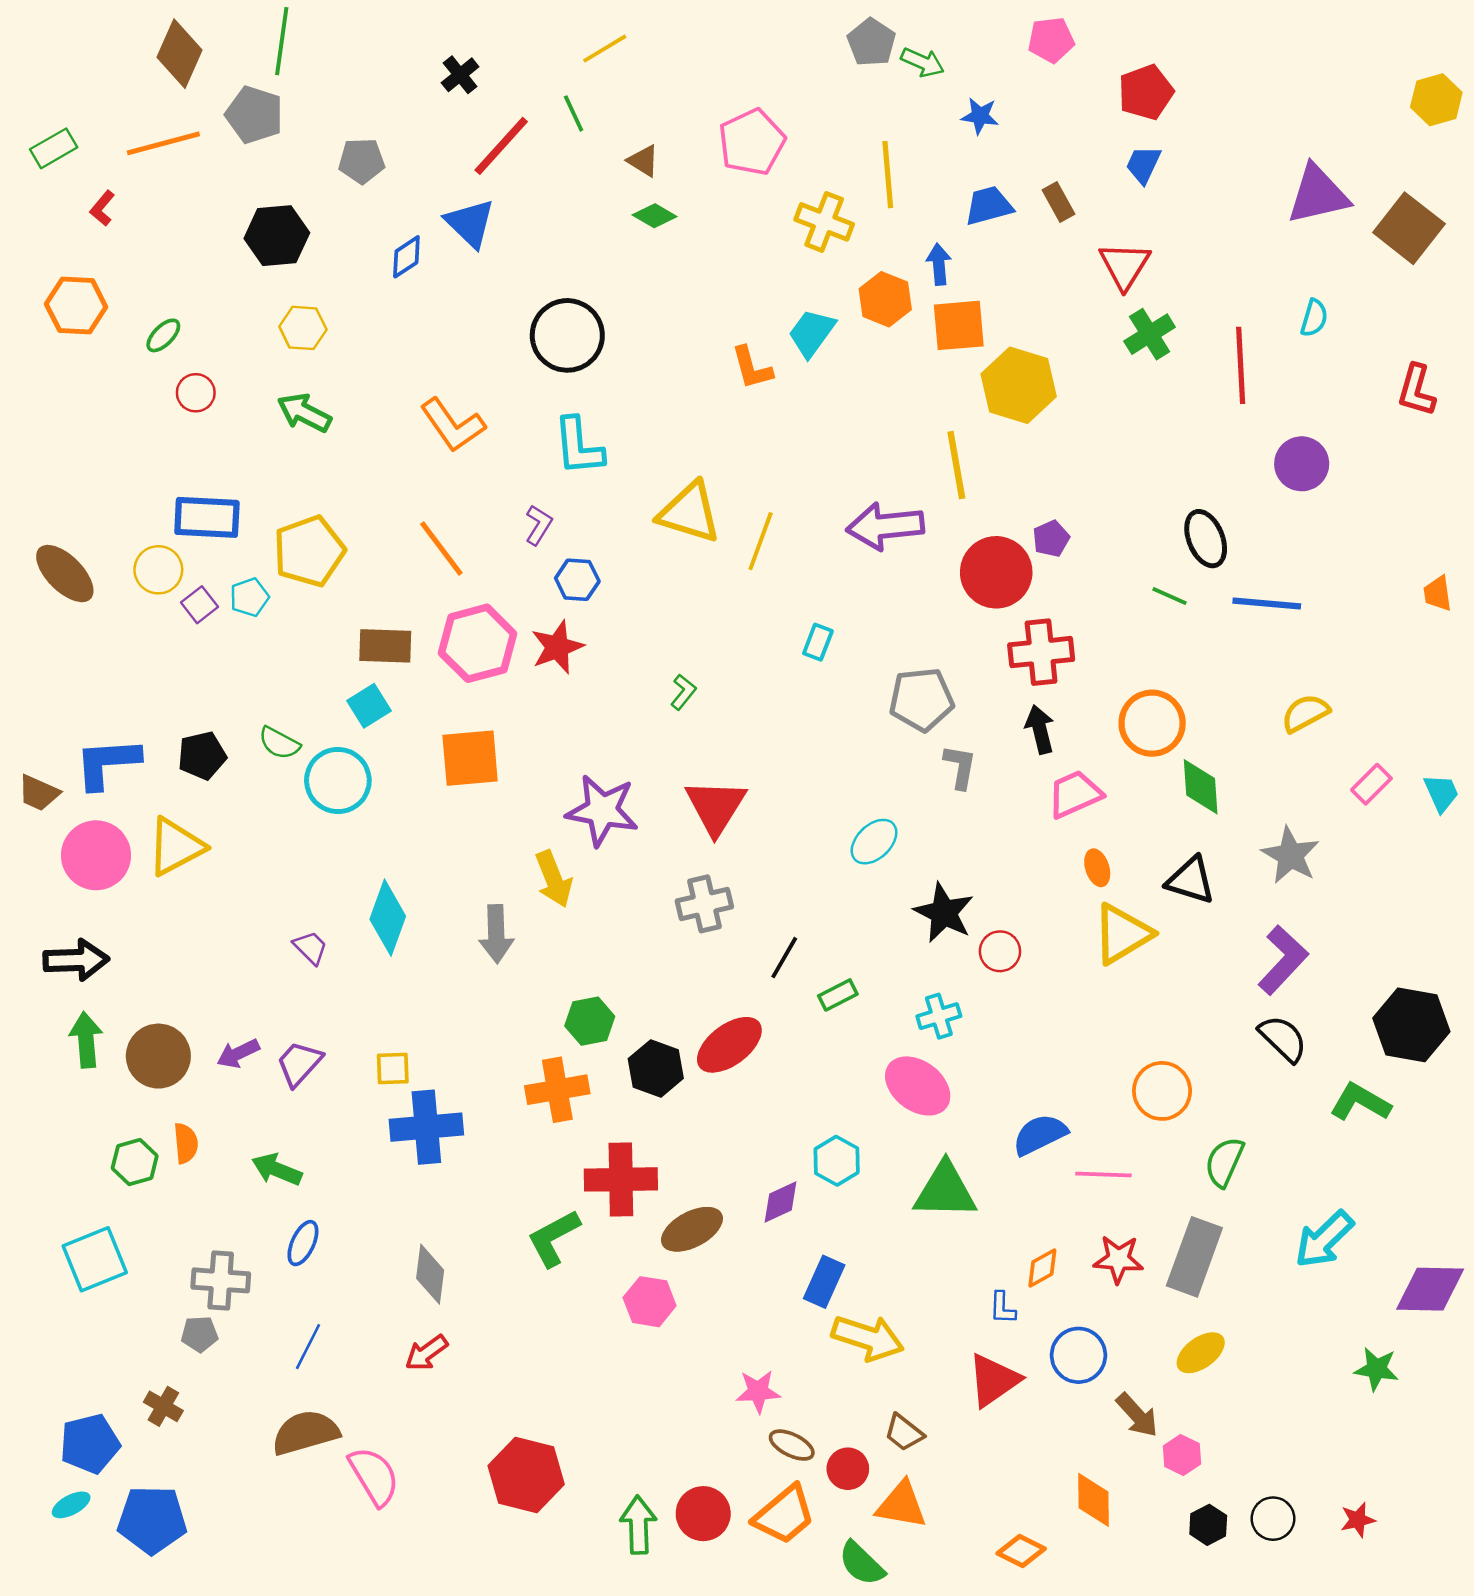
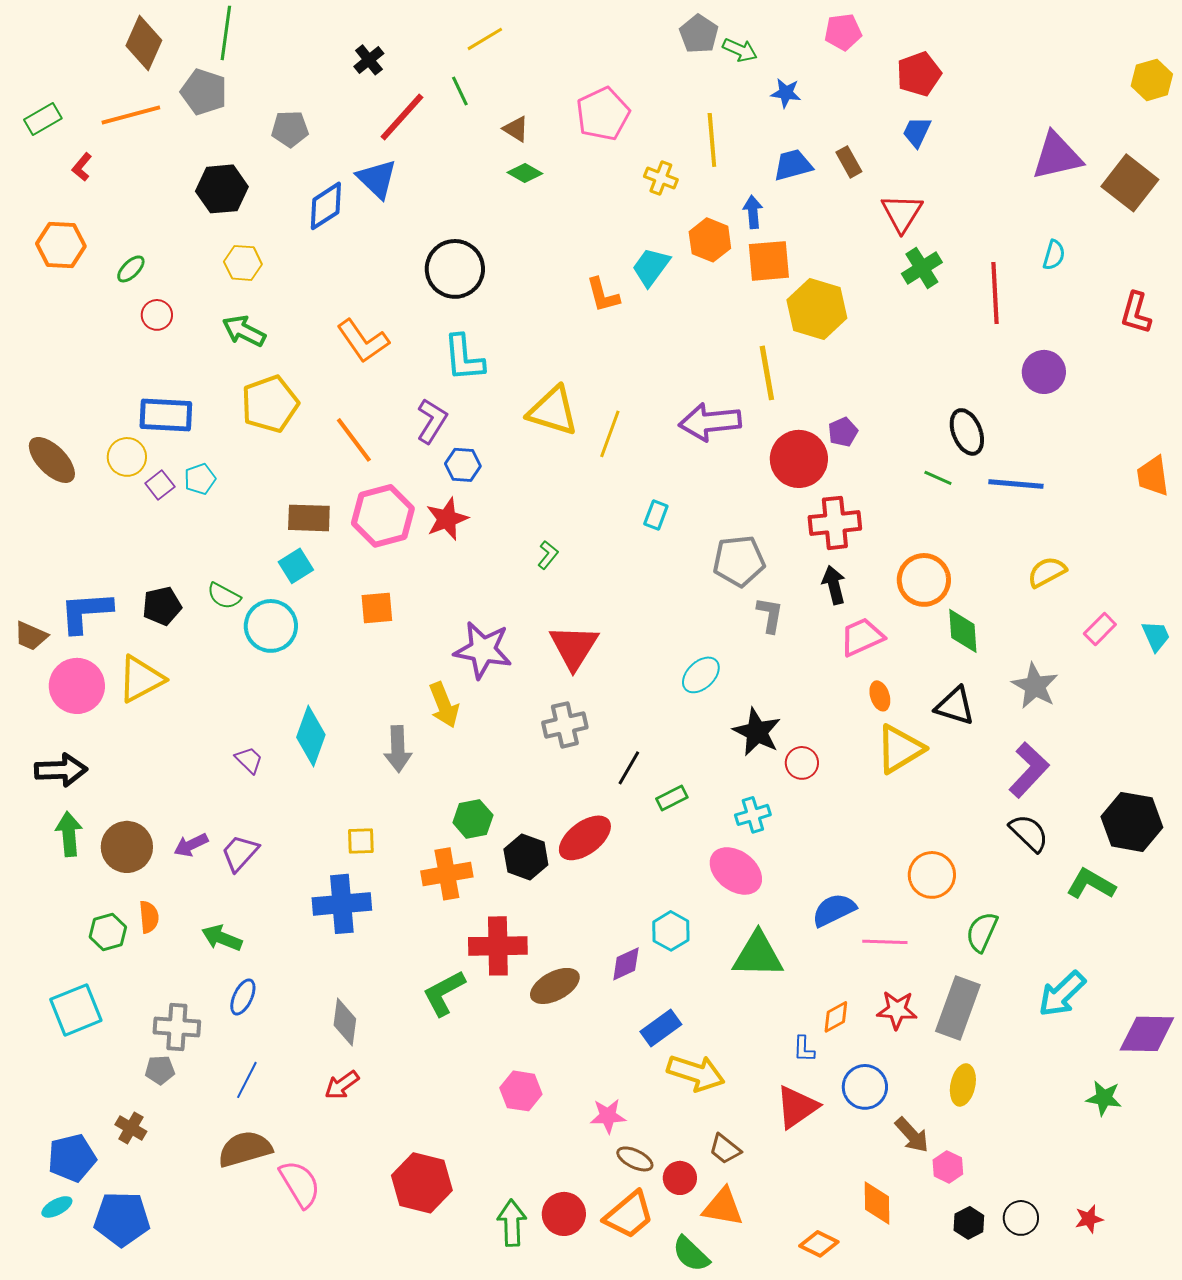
yellow cross: (824, 222) -> (661, 178), size x0.7
blue diamond: (406, 257) -> (326, 206), size x1.4
purple L-shape: (539, 525) -> (432, 421), size x1.4
yellow pentagon: (309, 551) -> (270, 404), moved
orange trapezoid: (1438, 593) -> (1153, 476), size x1.4
orange square: (470, 758) -> (377, 608), size x0.7
yellow square: (393, 1069) -> (361, 841), moved
blue rectangle: (824, 1282) -> (661, 1028), turned 30
pink hexagon: (650, 1302) -> (521, 1091), moved
yellow ellipse: (1201, 1353) -> (963, 1085), turned -42

